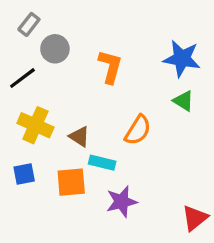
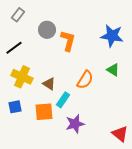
gray circle: (55, 49) -> (47, 30), moved
green triangle: (183, 101) -> (113, 70), moved
cyan rectangle: (102, 163) -> (63, 100), turned -70
red triangle: (195, 218) -> (120, 134), turned -42

